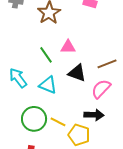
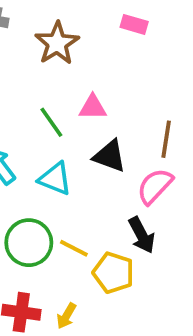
brown line: (107, 64) -> (166, 139), turned -60
black arrow: (94, 115) -> (142, 235), turned 60

